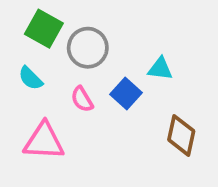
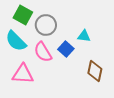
cyan semicircle: (31, 78) -> (16, 41), size x1.6
pink semicircle: (82, 99) -> (43, 52), size x1.5

